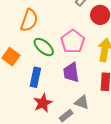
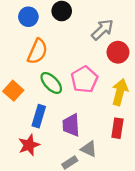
purple trapezoid: (71, 72) -> (71, 125), moved
red star: (43, 103) -> (29, 145), moved

